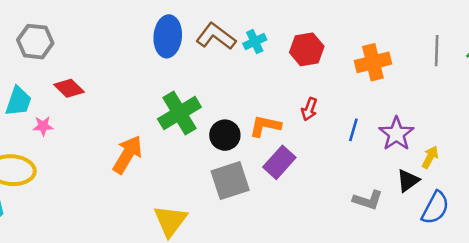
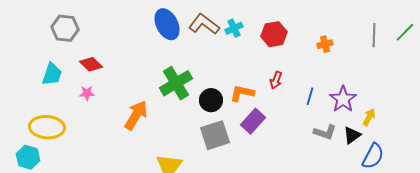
blue ellipse: (168, 36) -> (167, 24), turned -32
orange cross: (373, 62) -> (325, 44), size x0.6
pink star: (43, 126) -> (87, 93), moved
gray L-shape: (368, 200) -> (325, 132), moved

